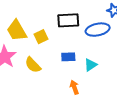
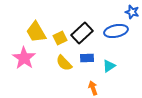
black rectangle: (68, 20) -> (82, 33), moved, turned -40
yellow semicircle: (33, 65) -> (64, 63), moved

